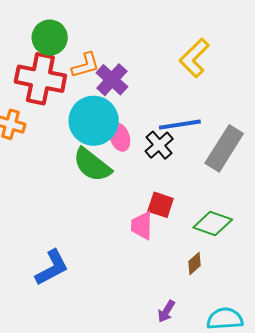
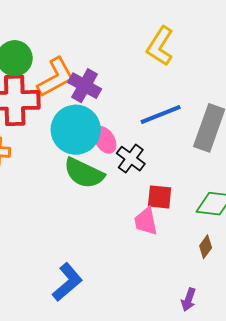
orange L-shape: (85, 65) -> (56, 77), size x1.4
black cross: (159, 145) -> (131, 159), moved

